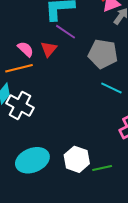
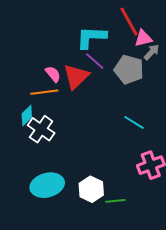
red triangle: (49, 49) -> (76, 77), size x1.6
gray pentagon: (103, 54) -> (129, 70), moved

